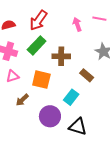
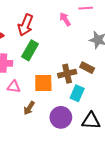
brown cross: (61, 56) -> (67, 74), moved
pink triangle: (13, 76) -> (14, 87), turned 40

